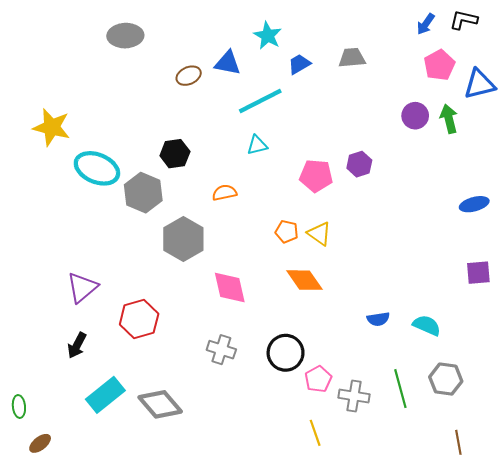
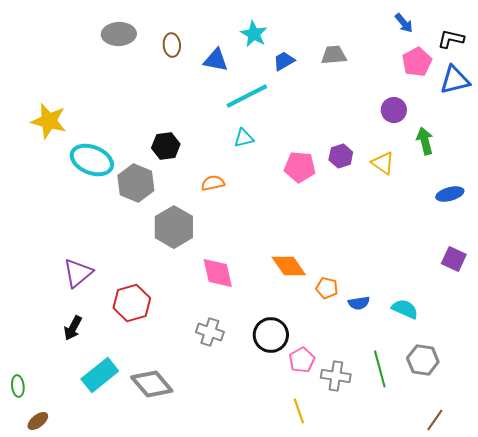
black L-shape: (464, 20) -> (451, 39), moved
blue arrow: (426, 24) -> (404, 23), turned -75
brown ellipse: (189, 76) -> (172, 45), moved, turned -70
green arrow: (449, 119) -> (425, 141), moved
orange pentagon: (287, 232) -> (327, 288), moved
yellow triangle: (319, 234) -> (383, 163), moved
purple square: (478, 273) -> (454, 259), turned 30
brown line: (458, 442) -> (435, 420), turned 45

